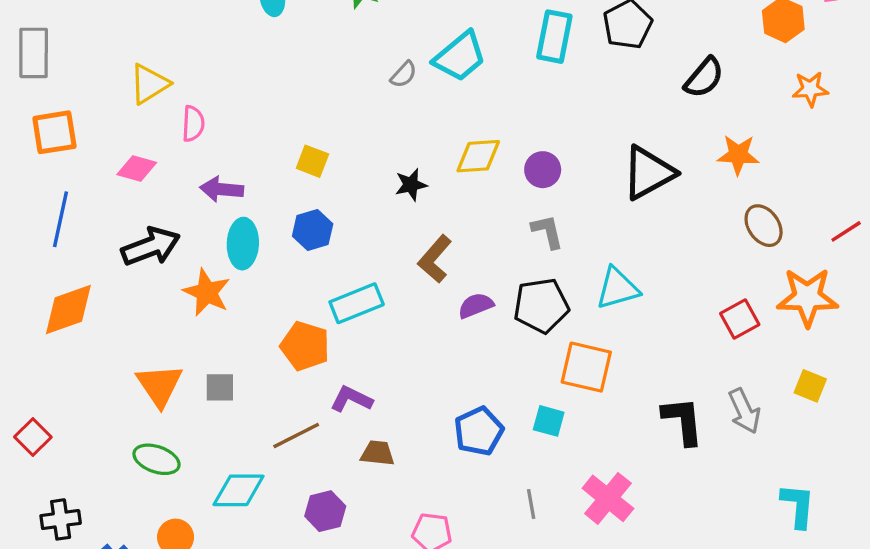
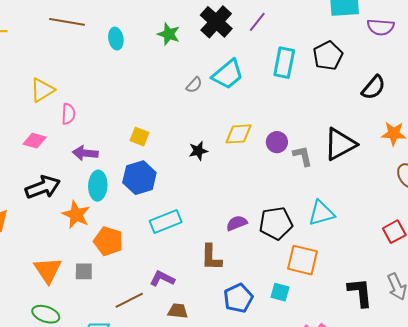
blue hexagon: (313, 230) -> (139, 178), size x1.4
gray L-shape: (547, 231) -> (303, 156), moved
brown L-shape: (435, 259) -> (211, 257), moved, turned -40
orange pentagon: (305, 346) -> (108, 241), moved

